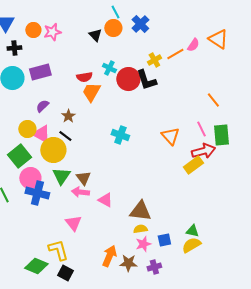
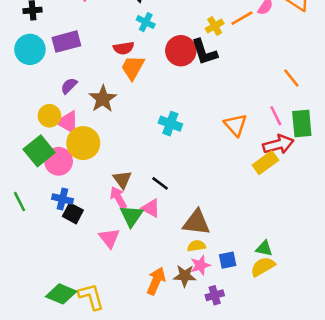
cyan cross: (109, 68) -> (146, 22), moved
brown star: (68, 116) -> (103, 99), size x1.5
black line: (65, 136) -> (160, 183), moved
green triangle: (61, 176) -> (131, 216), moved
pink circle: (30, 178) -> (59, 161), moved
pink arrow: (80, 192) -> (118, 198), turned 54
blue cross: (37, 193) -> (62, 199), size x0.7
yellow L-shape: (58, 250) -> (91, 297), moved
brown star: (128, 263) -> (185, 276), moved
black square: (65, 273) -> (73, 213), moved

